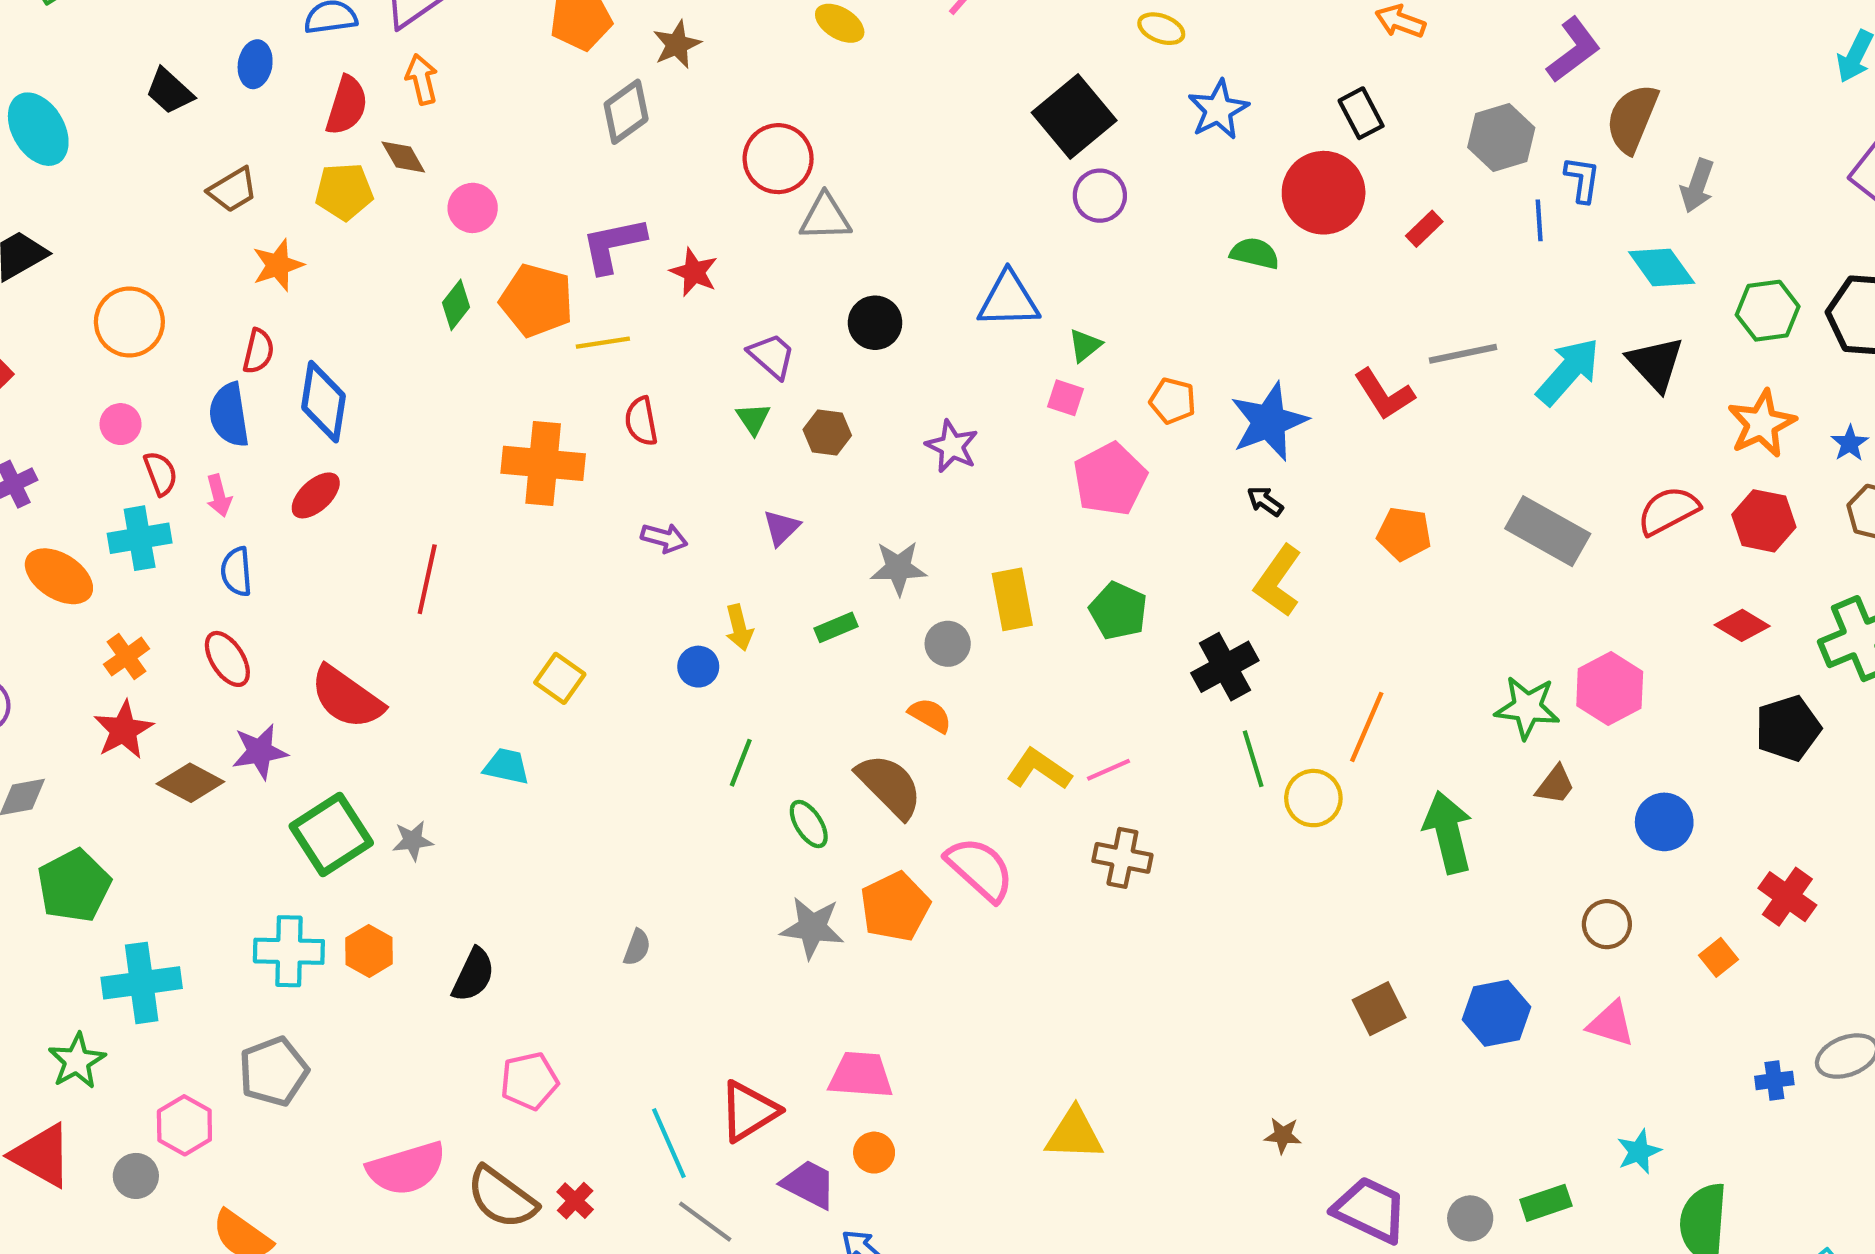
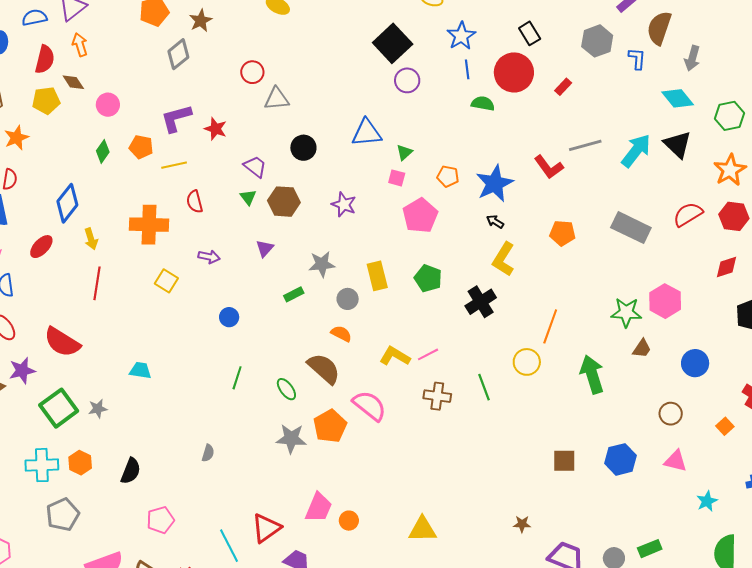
red circle: (778, 159) -> (252, 72), size x0.7
blue line: (1539, 220) -> (467, 69), moved
orange pentagon: (537, 300) -> (141, 147), size x0.7
blue diamond: (324, 402) -> (67, 203), moved, turned 33
brown hexagon: (827, 432) -> (284, 202), size x1.4
red diamond: (1742, 625) -> (726, 267), turned -45
yellow arrow: (739, 628) -> (91, 239), moved
yellow square: (560, 678) -> (166, 281), moved
green line: (1253, 759) -> (484, 387), moved
green line: (741, 763) -> (237, 378), moved
brown square: (1379, 1009) -> (564, 461), turned 30
gray pentagon: (274, 1071) -> (63, 515), moved
pink trapezoid: (861, 1075) -> (319, 508), turned 112
cyan star: (1639, 1152) -> (707, 501), moved
orange circle: (874, 1153) -> (349, 521), moved

